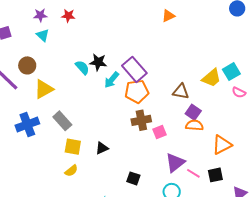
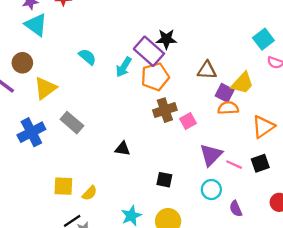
cyan triangle: (43, 35) -> (36, 25), size x1.5
black star: (98, 62) -> (166, 39), moved
yellow trapezoid: (212, 78) -> (242, 83), moved
yellow square: (73, 147) -> (63, 186), moved
black triangle: (102, 148) -> (123, 149), turned 40
yellow semicircle: (71, 171) -> (90, 193), moved

